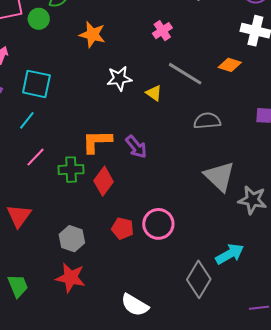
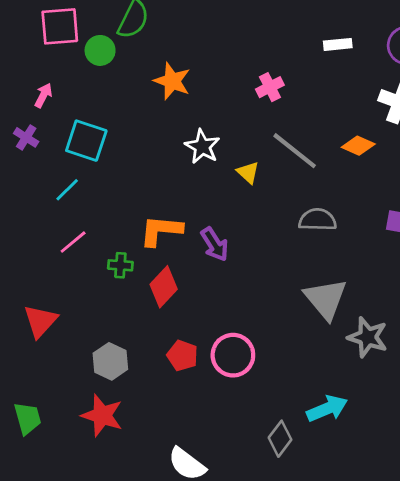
white star: (119, 78) -> (202, 147), turned 30
green cross: (71, 170) -> (120, 265), size x0.7
gray diamond: (199, 279) -> (280, 439), size x0.7

